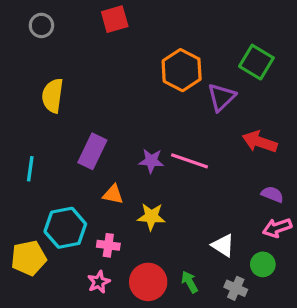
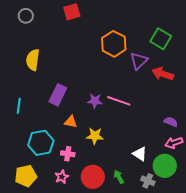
red arrow: (260, 142) -> (163, 74), moved
yellow pentagon: (29, 258) -> (26, 176), moved
green circle: (263, 264) -> (165, 166), size x1.5

